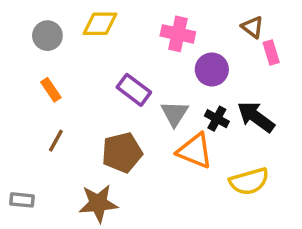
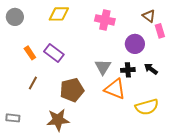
gray circle: (47, 36) -> (15, 17), moved
purple circle: (212, 69) -> (135, 44), moved
purple rectangle: (134, 90) -> (54, 53), moved
black arrow: (256, 117) -> (151, 69), size x0.6
black cross: (217, 119) -> (128, 70), turned -32

